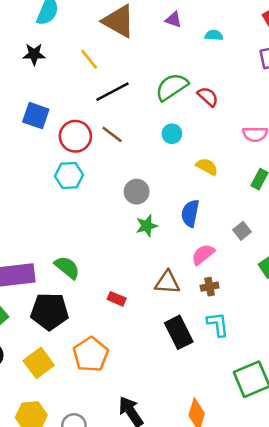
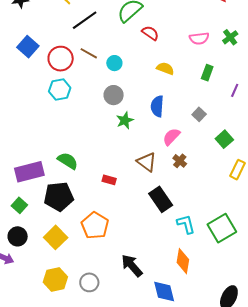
red semicircle: (208, 97) -> (150, 33), moved
blue square: (36, 116) -> (28, 47), turned 30
cyan circle: (172, 134) -> (114, 63), moved
brown triangle: (167, 282) -> (147, 162), turned 40
brown cross: (210, 287) -> (180, 161), turned -32
cyan L-shape: (218, 324) -> (186, 224), moved

